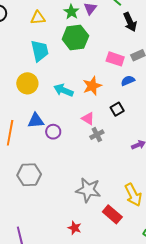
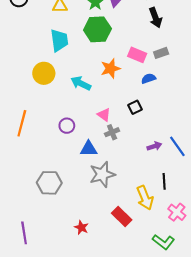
orange star: (92, 86) -> (110, 69), moved
blue triangle: (36, 121) -> (89, 149), moved
gray hexagon: (29, 175) -> (49, 183), moved
gray star: (88, 190) -> (102, 174), moved, turned -30

